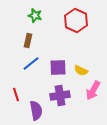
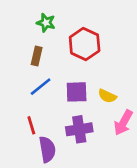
red hexagon: (76, 20) -> (85, 44), moved
red line: (16, 94) -> (31, 125), moved

